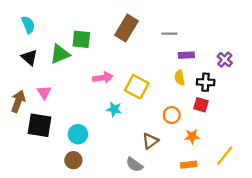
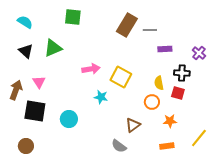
cyan semicircle: (28, 25) -> (25, 22), turned -35
brown rectangle: (126, 28) -> (127, 25), moved
green square: (81, 39) -> (73, 17), moved
yellow semicircle: (180, 78) -> (159, 83), moved
brown circle: (73, 160) -> (26, 146), moved

